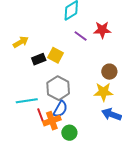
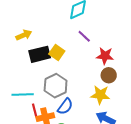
red star: (102, 30) -> (105, 56), moved
black rectangle: (39, 59) -> (40, 54), size x1.5
blue semicircle: (60, 109) -> (65, 106), moved

